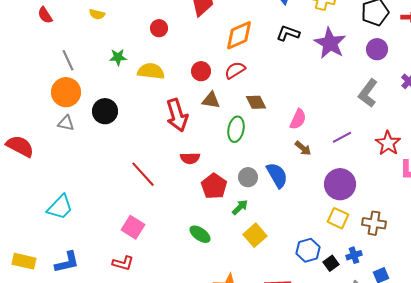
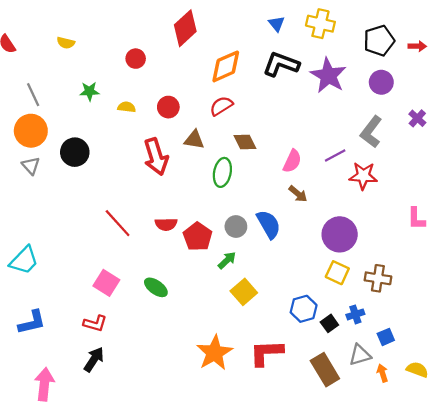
black L-shape: (288, 33) -> (281, 64), size x1.4
yellow semicircle: (151, 71) -> (127, 107), size x0.6
red circle: (201, 71) -> (168, 107), moved
gray triangle: (66, 123) -> (31, 166), turned 36
purple line: (342, 137) -> (335, 156), moved
red star: (388, 143) -> (363, 176), moved, turned -30
red semicircle: (190, 158) -> (166, 224), moved
green ellipse: (200, 234) -> (156, 287), moved

